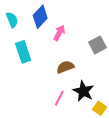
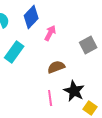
cyan rectangle: (23, 52) -> (14, 52), turned 55
pink line: (59, 98) -> (50, 98), turned -35

